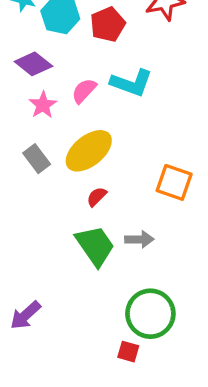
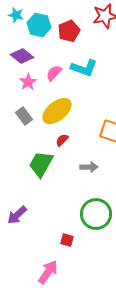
green trapezoid: (95, 246) -> (41, 164), moved, turned -116
red square: (128, 352) -> (67, 240), moved

